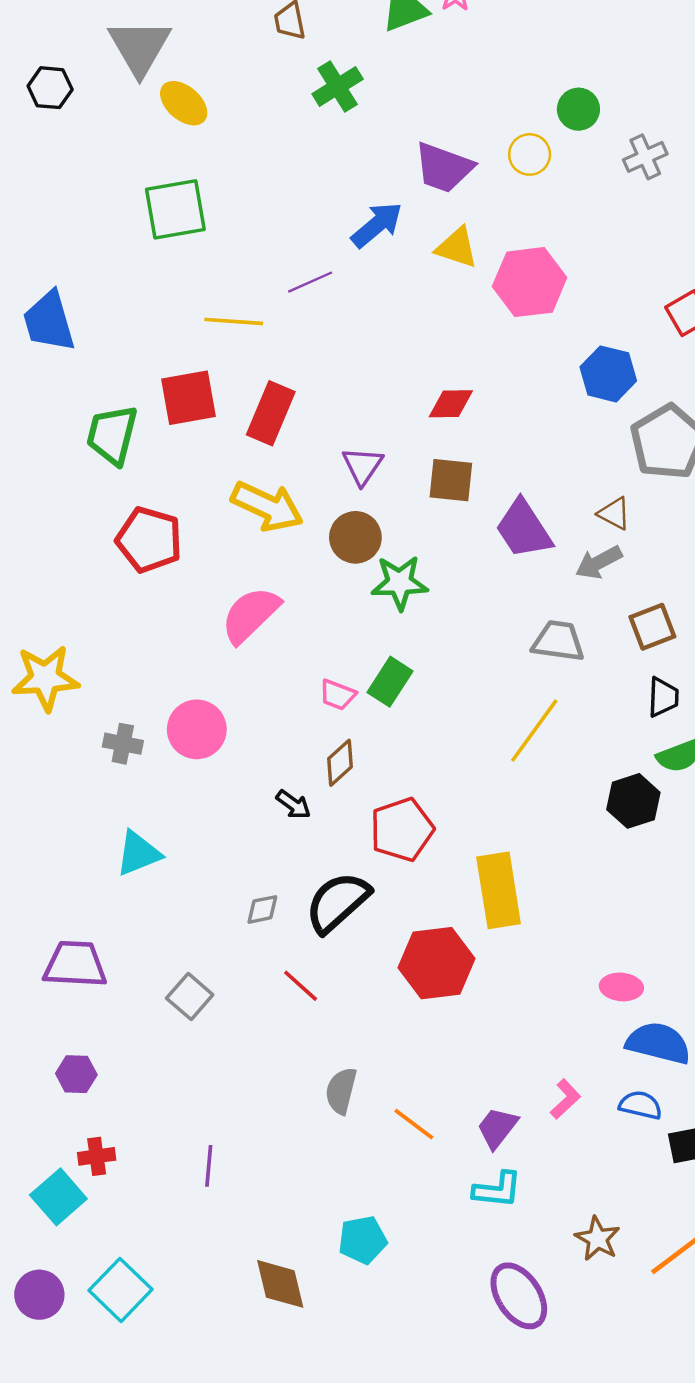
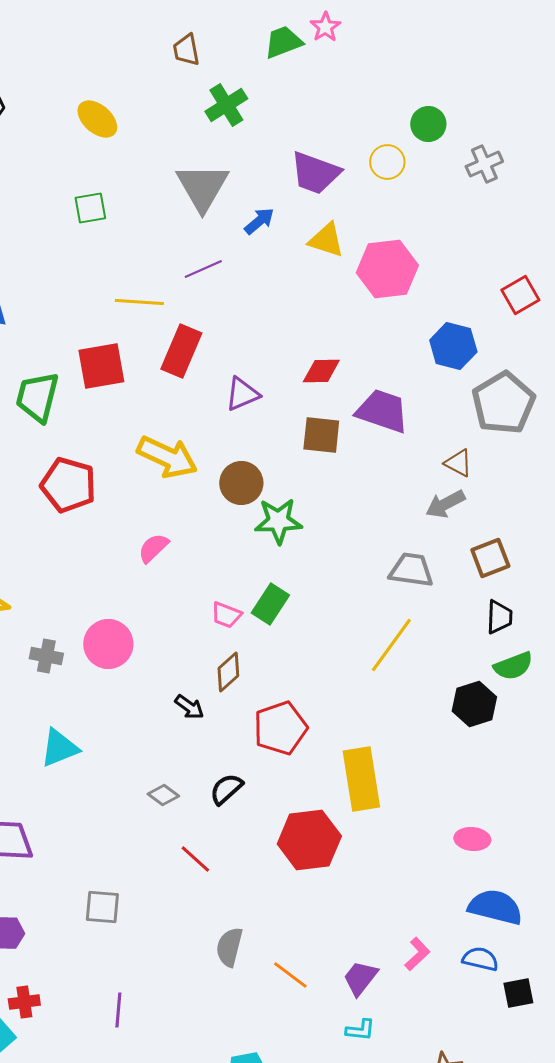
gray triangle: (140, 47) -> (202, 187), moved
green square: (175, 209) -> (90, 208), size x0.6
blue arrow: (377, 225) -> (259, 221), size x0.7
red rectangle: (271, 413) -> (181, 351), moved
purple triangle: (363, 466) -> (242, 394), moved, turned 33
purple trapezoid: (524, 529) -> (382, 411), moved, turned 142
pink semicircle: (250, 615) -> (153, 548), size x0.6
black semicircle: (338, 902) -> (226, 789), size x0.6
gray diamond: (262, 909) -> (163, 795), turned 48
pink ellipse: (621, 987) -> (472, 839), moved
gray square: (190, 997) -> (102, 907), moved, turned -36
cyan L-shape: (497, 1190) -> (360, 1030), size x0.7

